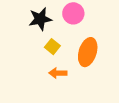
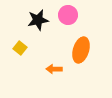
yellow square: (52, 47) -> (20, 48), moved

